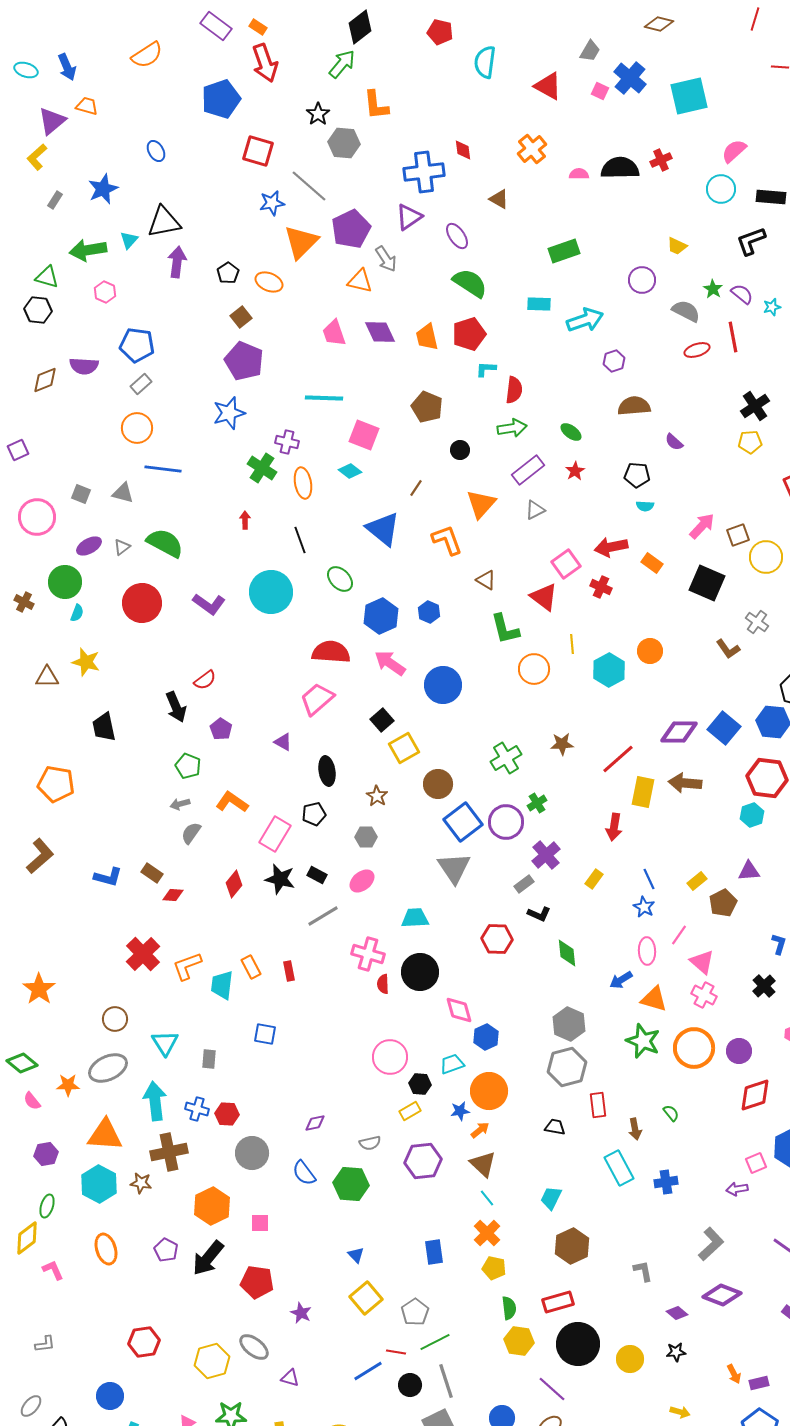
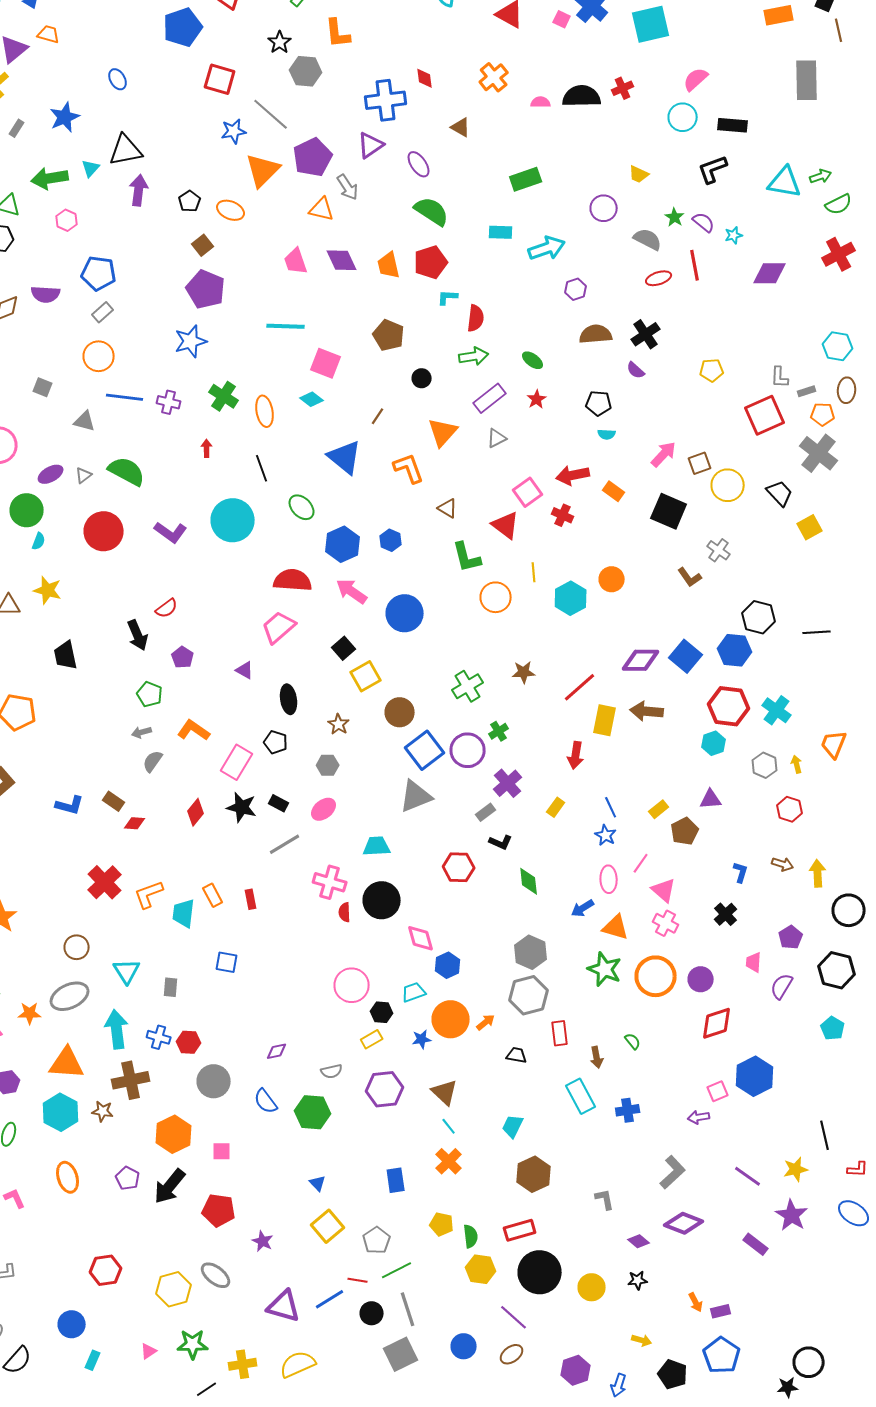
black cross: (755, 406) -> (646, 334), moved
purple cross: (287, 442) -> (169, 402), moved
gray square: (81, 494) -> (43, 387), moved
black pentagon: (314, 814) -> (276, 742), turned 30
gray triangle: (454, 868) -> (416, 796), turned 42
orange arrow: (480, 1130) -> (486, 1022), moved
yellow pentagon: (494, 1268) -> (442, 1224), moved
purple triangle: (290, 1378) -> (284, 1306), moved, size x1.8

